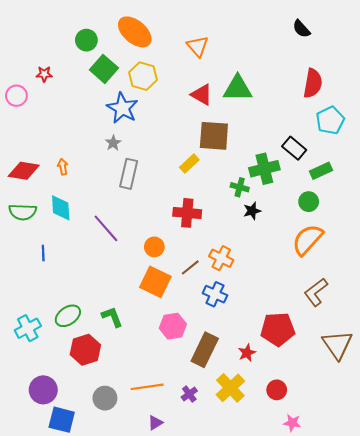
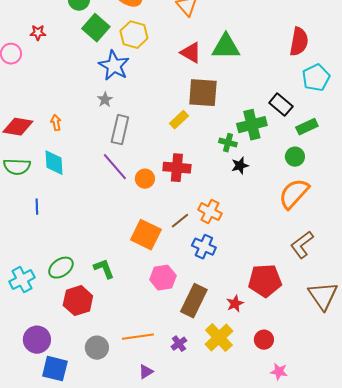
purple line: (106, 228) -> (115, 167), moved
orange circle: (154, 247) -> (145, 179), moved

